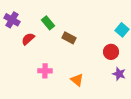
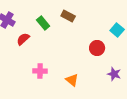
brown rectangle: (69, 38) -> (68, 16), moved
red circle: (111, 52) -> (97, 48), moved

